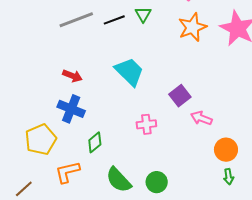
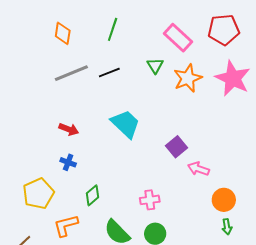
green triangle: (143, 14) -> (155, 66), moved
blue cross: (71, 109) -> (68, 162), size x0.6
pink cross: (146, 124) -> (150, 200), moved

